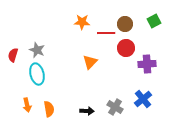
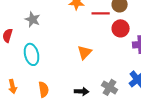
gray star: (37, 50) -> (33, 19), moved
orange triangle: (90, 62) -> (85, 52), moved
orange arrow: (27, 105) -> (13, 86), moved

